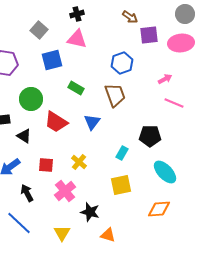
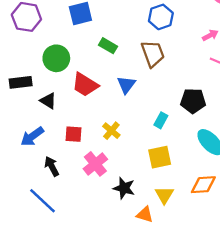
yellow triangle: (62, 233) -> (164, 195), moved

